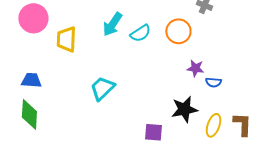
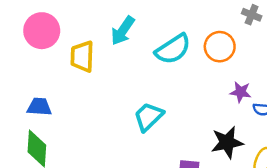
cyan arrow: (112, 24) -> (123, 31), moved
cyan semicircle: (140, 33) -> (173, 49), size x1.4
cyan trapezoid: (102, 88) -> (148, 117), moved

